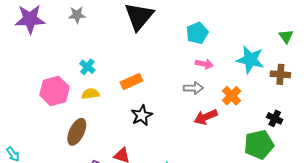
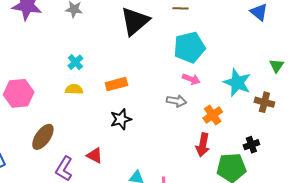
cyan pentagon: (197, 33) -> (189, 47), size x1.4
pink hexagon: (54, 91) -> (19, 93), moved
red arrow: (206, 117) -> (203, 145), moved, turned -65
black cross: (275, 118) -> (251, 145), turned 35
brown ellipse: (77, 132) -> (43, 137), moved

